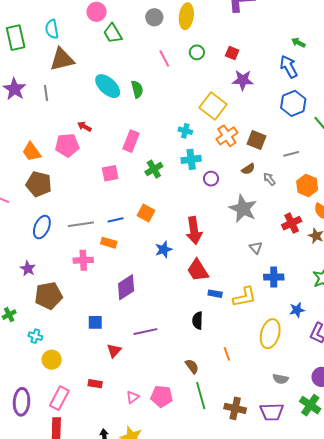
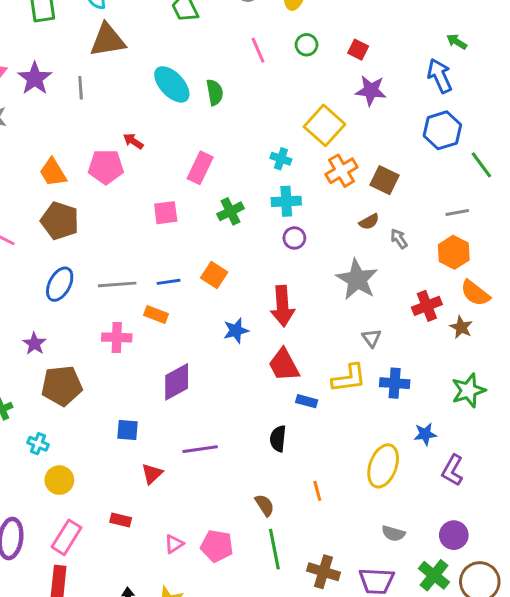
gray line: (291, 154) -> (457, 212), moved
purple circle: (211, 179) -> (294, 238), moved
yellow L-shape: (245, 297) -> (349, 378), moved

